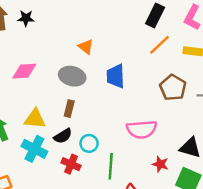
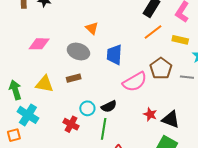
brown rectangle: (69, 109) -> (74, 78), turned 56
pink semicircle: (142, 129) -> (135, 82), moved, turned -30
black semicircle: (63, 136) -> (109, 106), moved
cyan cross: (34, 149) -> (28, 115), moved
red star: (160, 164) -> (150, 114), moved

